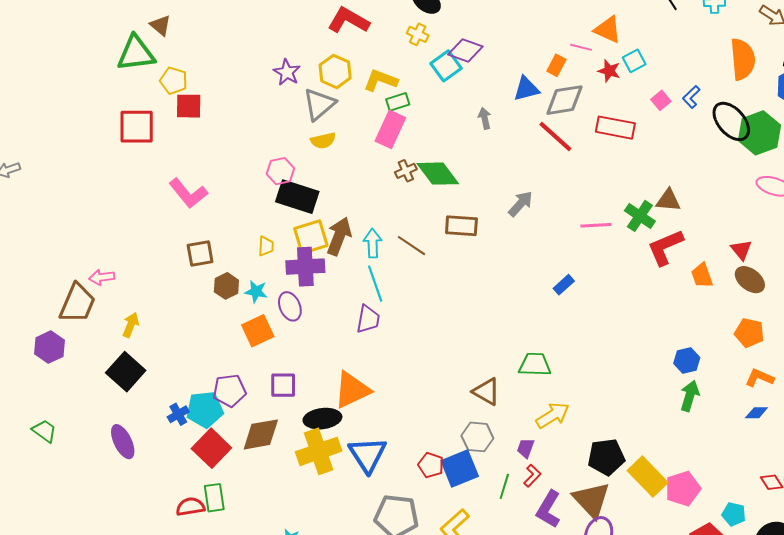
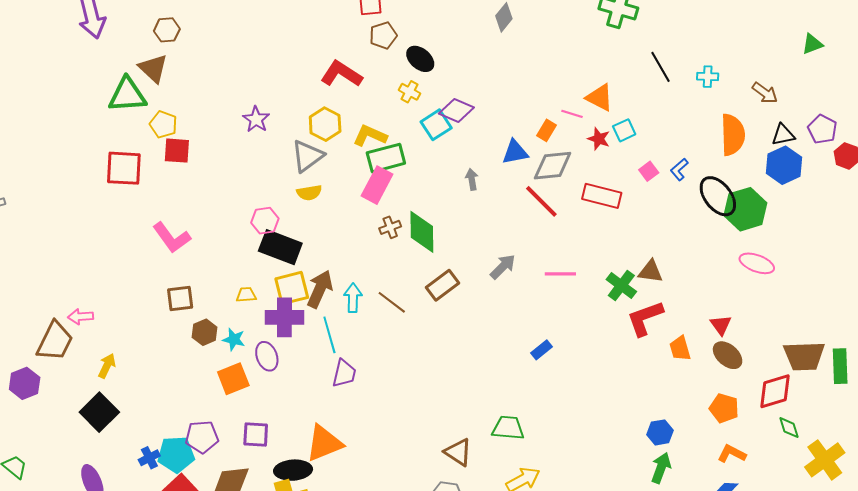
brown triangle: (160, 25) -> (153, 68), size x1.4
purple star: (287, 72) -> (256, 119), moved
green rectangle: (398, 102) -> (386, 158), size x1.6
green diamond: (438, 174) -> (422, 232), turned 33
pink line: (596, 225) -> (560, 274), moved
brown rectangle: (461, 226) -> (443, 285), turned -44
yellow trapezoid: (266, 246) -> (246, 295), turned -100
cyan line: (375, 284) -> (329, 335), moved

